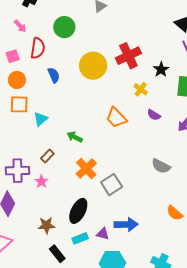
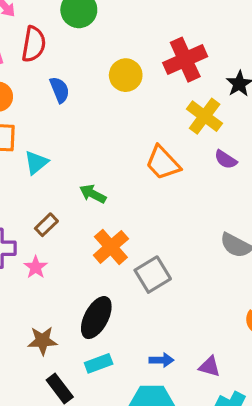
yellow circle: (93, 66) -> (126, 75), size x0.7
yellow cross: (141, 89) -> (205, 116), size x1.5
blue arrow: (126, 224) -> (161, 360), moved, size x0.6
purple triangle: (103, 234) -> (209, 367), moved

